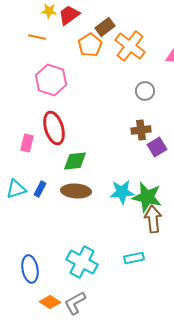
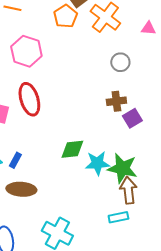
green diamond: (75, 161) -> (72, 149), moved
brown ellipse: (76, 191) -> (21, 189), moved
cyan rectangle: (134, 258) -> (118, 217), moved

